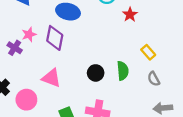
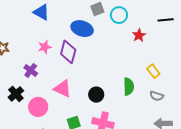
purple cross: (15, 48) -> (31, 70), moved
black circle: (96, 73) -> (96, 95), moved
gray semicircle: (154, 79) -> (157, 96), turned -48

